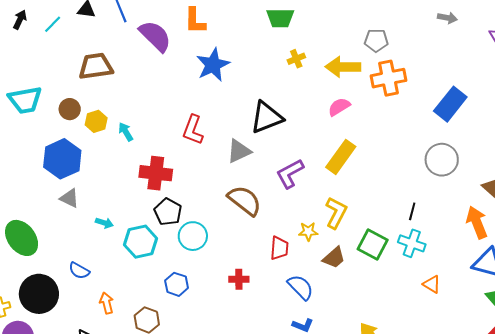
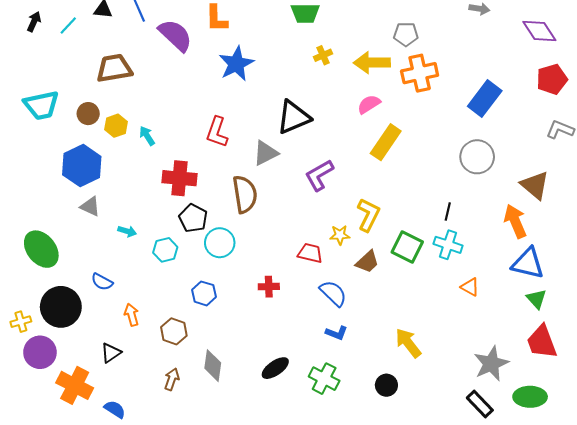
yellow rectangle: (341, 157) -> (386, 142), moved
brown semicircle: (245, 200) -> (245, 194), moved, turned 45
cyan hexagon: (141, 242) -> (165, 250), size x0.7
red trapezoid: (279, 248) -> (310, 253), turned -80

